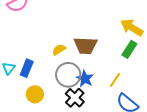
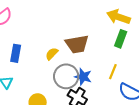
blue rectangle: (27, 68) -> (16, 53), moved

